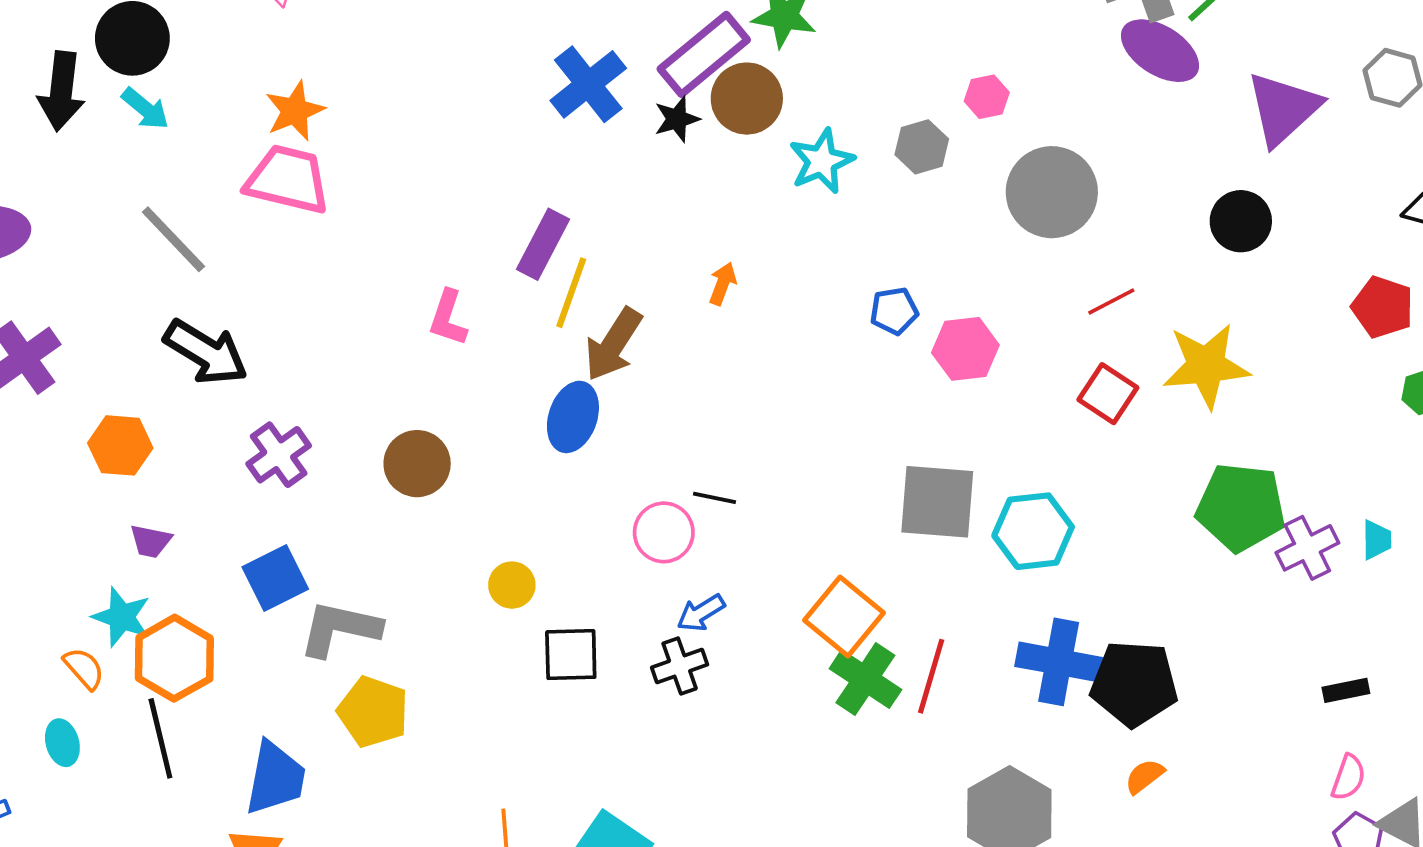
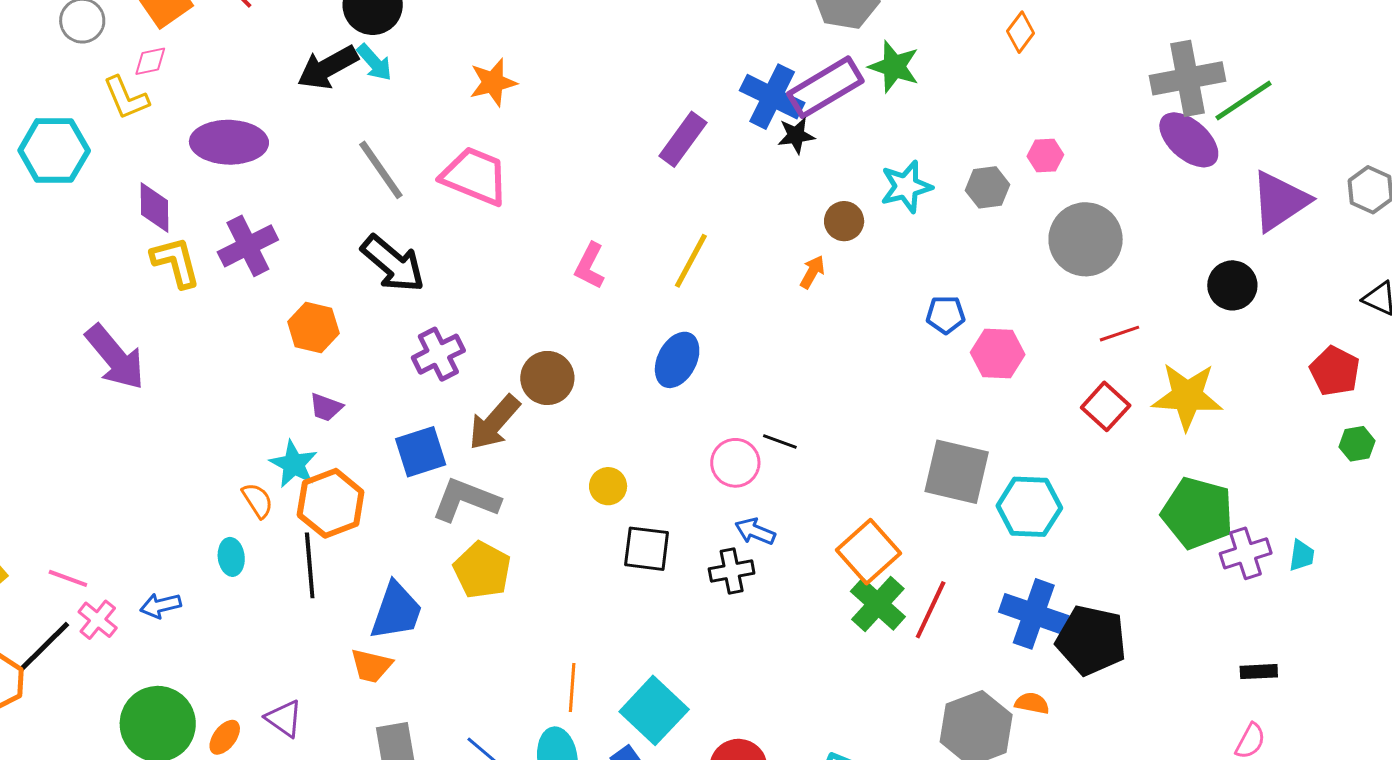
blue cross: (588, 84) -> (772, 97), moved, turned -34
black arrow: (61, 91) -> (328, 67), moved, turned 46
brown circle: (747, 99) -> (844, 221), moved, size x0.7
pink trapezoid: (288, 180) -> (475, 176), moved
purple rectangle: (543, 244) -> (683, 139), moved
brown arrow: (613, 344) -> (494, 423), moved
blue arrow: (701, 613) -> (755, 531), turned 45
orange semicircle: (1144, 776) -> (1032, 703), moved, turned 40

